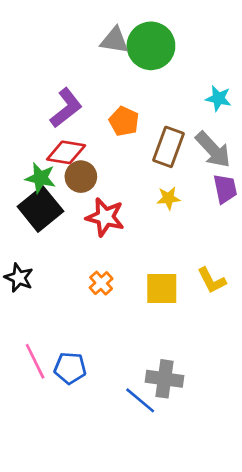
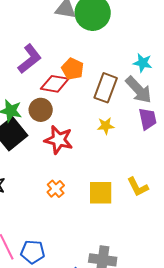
cyan star: (218, 98) -> (143, 63), moved
red diamond: (66, 152) -> (55, 84), moved

